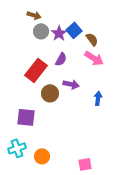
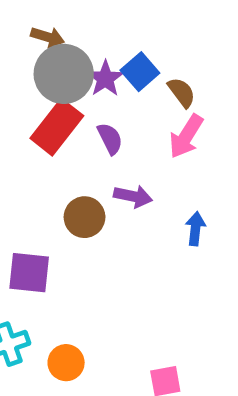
gray circle: (41, 31) -> (64, 74), size x1.6
pink arrow: (94, 58) -> (186, 136), turned 90
purple semicircle: (61, 59) -> (110, 139), turned -56
red rectangle: (36, 70) -> (57, 127), moved

